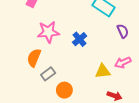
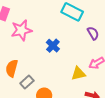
pink star: (48, 32) -> (21, 30), moved

